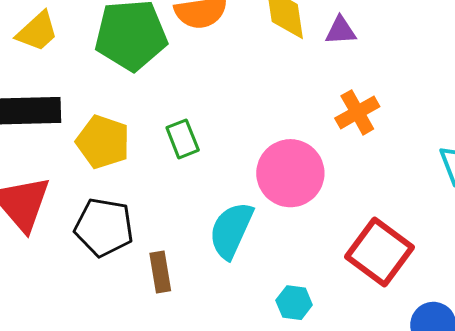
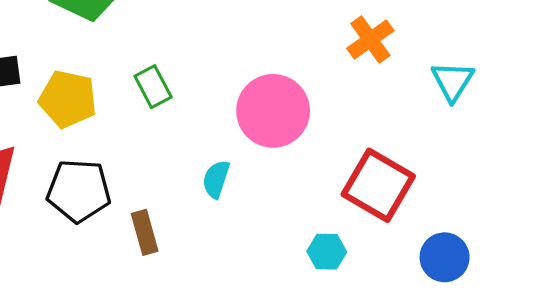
orange cross: (357, 112) -> (370, 40), moved
cyan semicircle: (231, 230) -> (216, 179), size x0.6
cyan hexagon: (294, 303) -> (327, 252), moved

